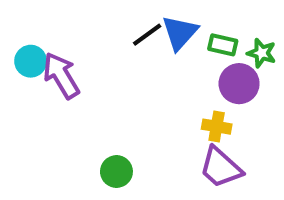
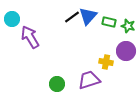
cyan circle: (31, 61) -> (12, 19), moved
purple circle: (239, 84) -> (126, 51), moved
purple trapezoid: (221, 167) -> (89, 80), moved, turned 120

